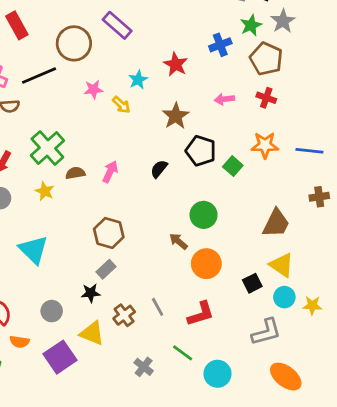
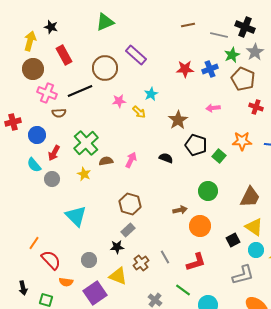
red star: (176, 64) -> (185, 69), moved, turned -30
red cross: (266, 98) -> (256, 107), moved
black semicircle: (159, 169) -> (166, 158), turned 72
green circle: (204, 215) -> (208, 191), moved
brown arrow: (178, 241) -> (180, 210), turned 128

